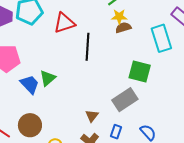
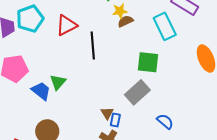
blue rectangle: (116, 132) -> (115, 120), moved

